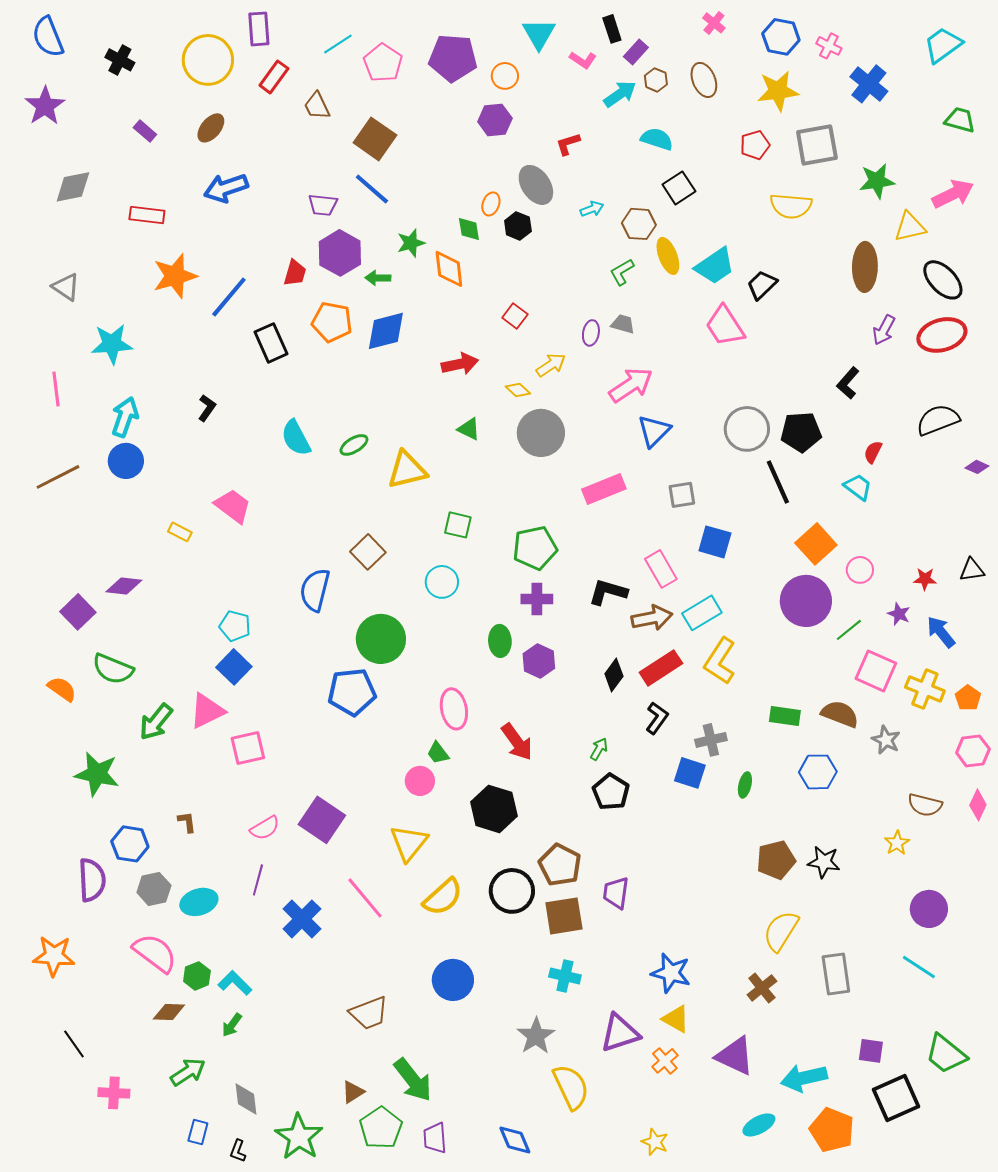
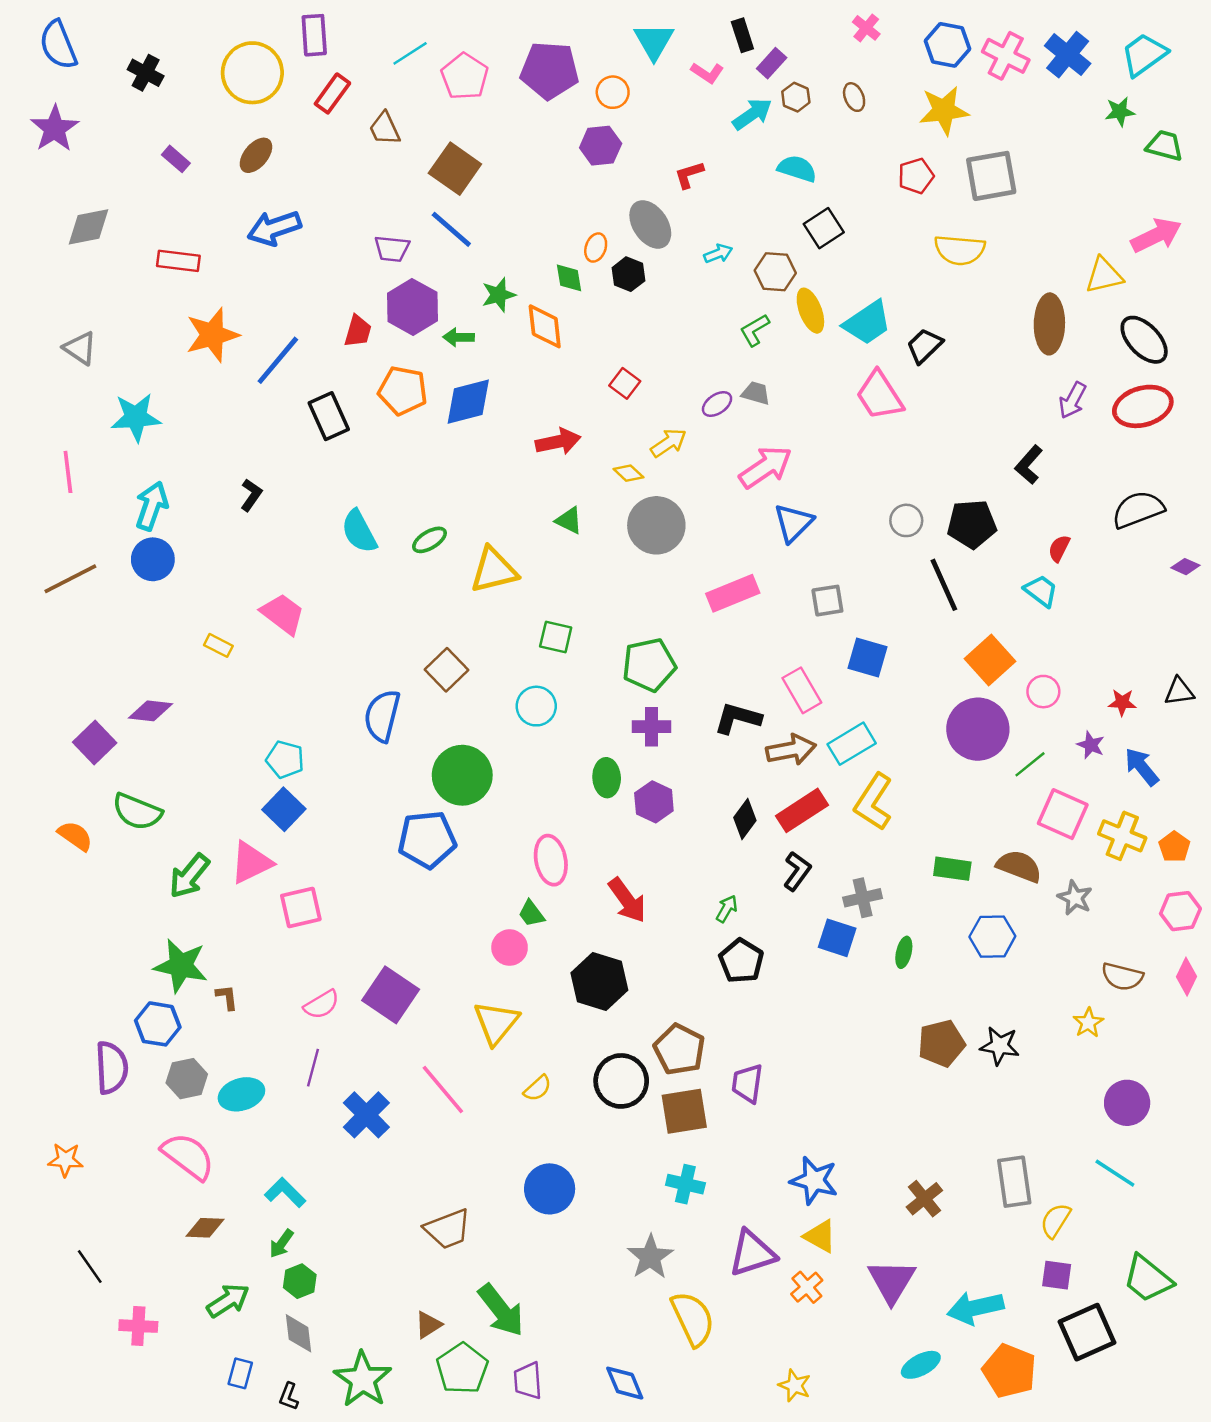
pink cross: (829, 46) -> (1006, 56), size x1.5
brown ellipse: (704, 80) -> (854, 97), size x0.7
blue cross: (869, 84) -> (1068, 55), moved
green star: (877, 181) -> (1120, 112), moved, size x0.7
purple ellipse: (591, 333) -> (717, 404), turned 45
gray circle: (747, 429) -> (906, 520), size x0.6
green star: (97, 774) -> (181, 966), moved
yellow semicircle: (443, 897) -> (537, 1088), size x0.6
yellow semicircle: (781, 931) -> (1055, 1220), moved, size x0.7
orange star: (54, 956) -> (66, 1160), size x0.7
green hexagon: (197, 976) -> (300, 1281), moved
purple triangle: (735, 1056) -> (892, 1281), turned 36

